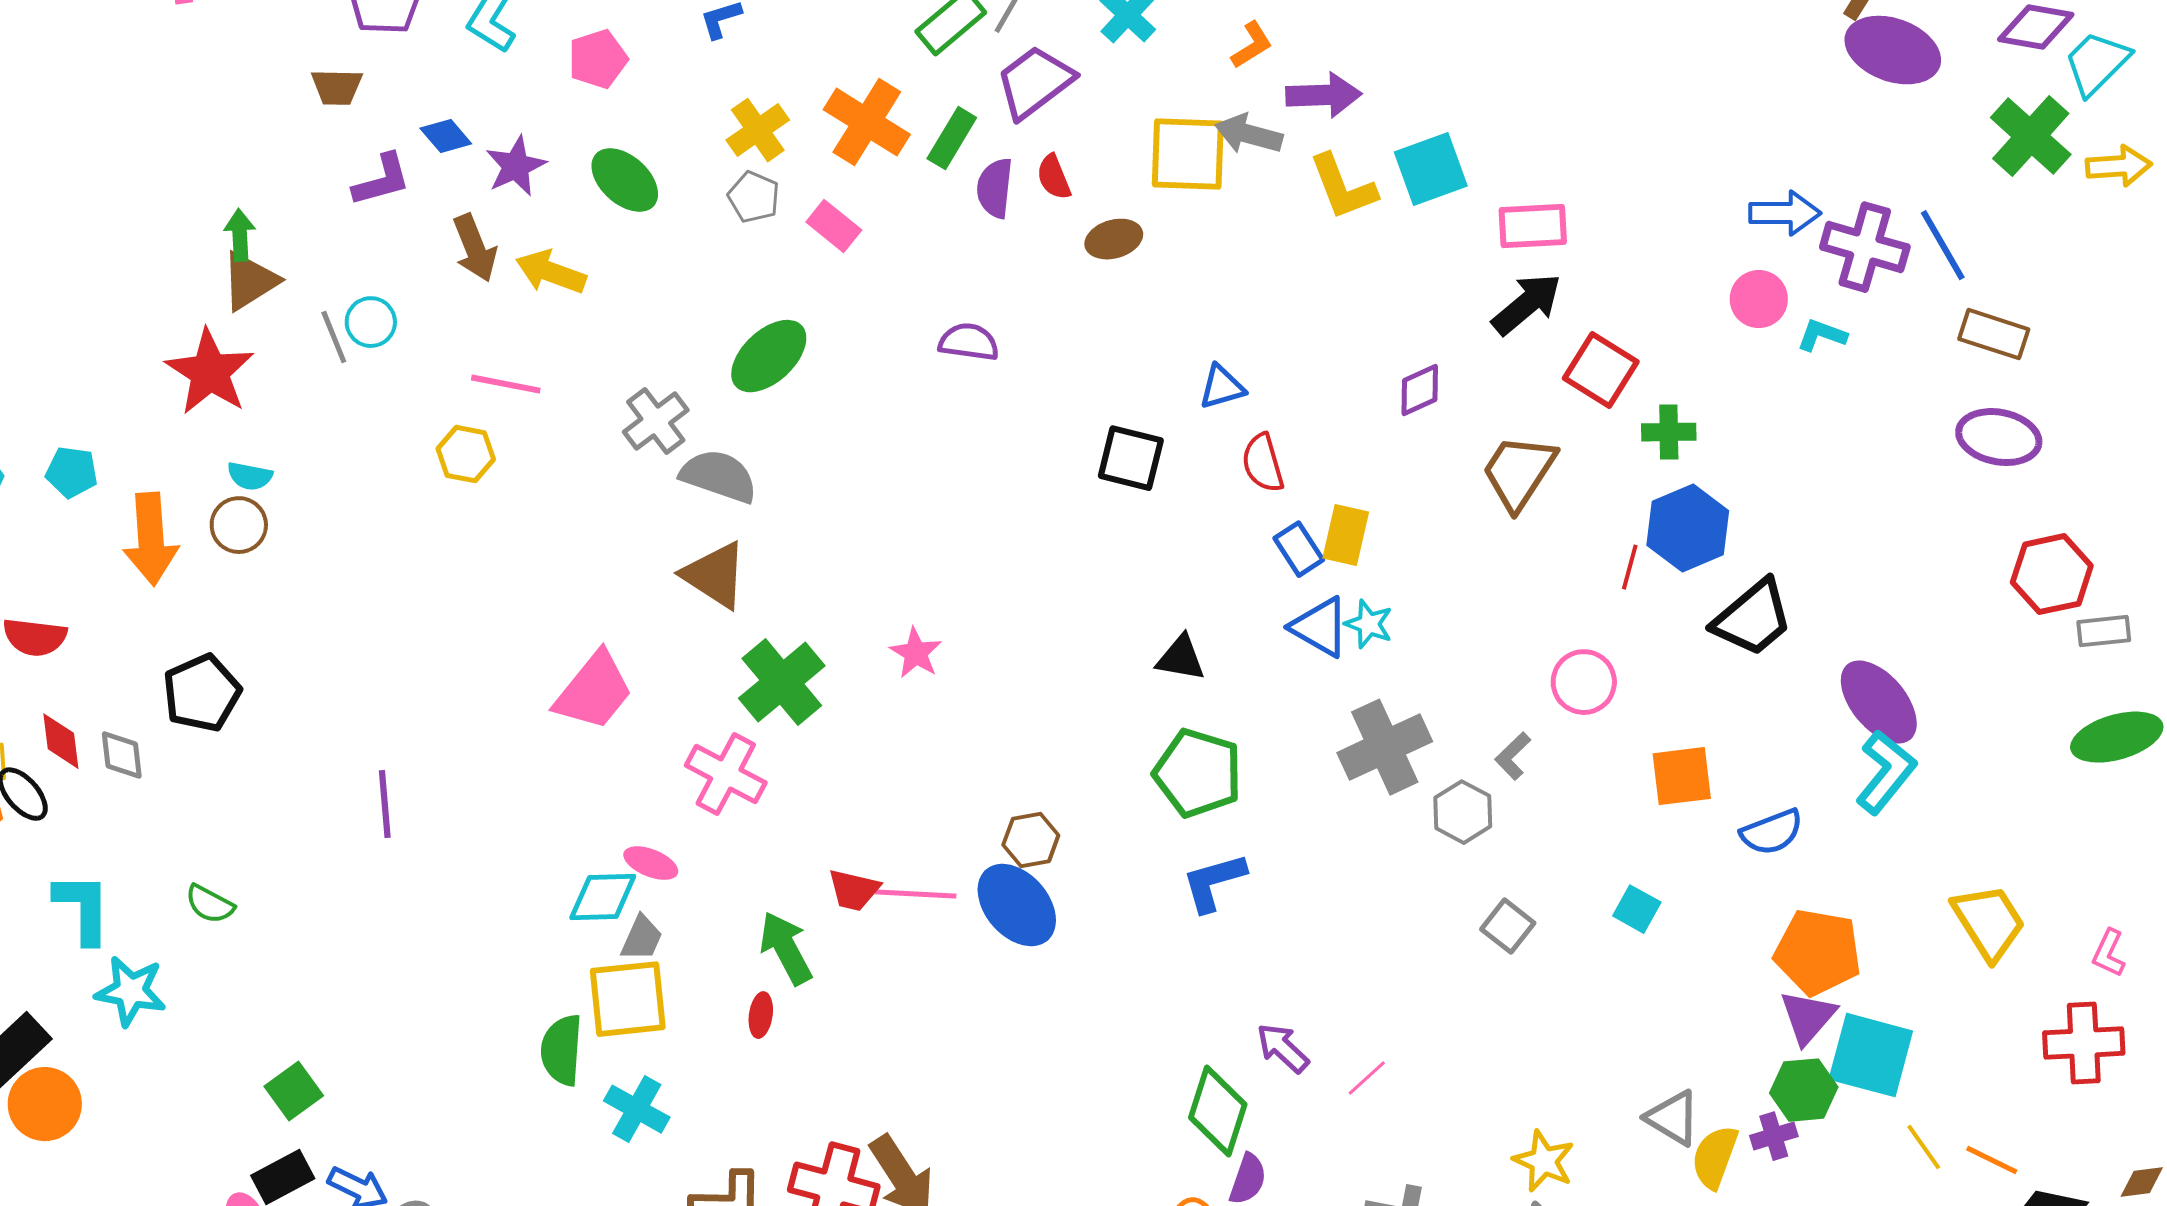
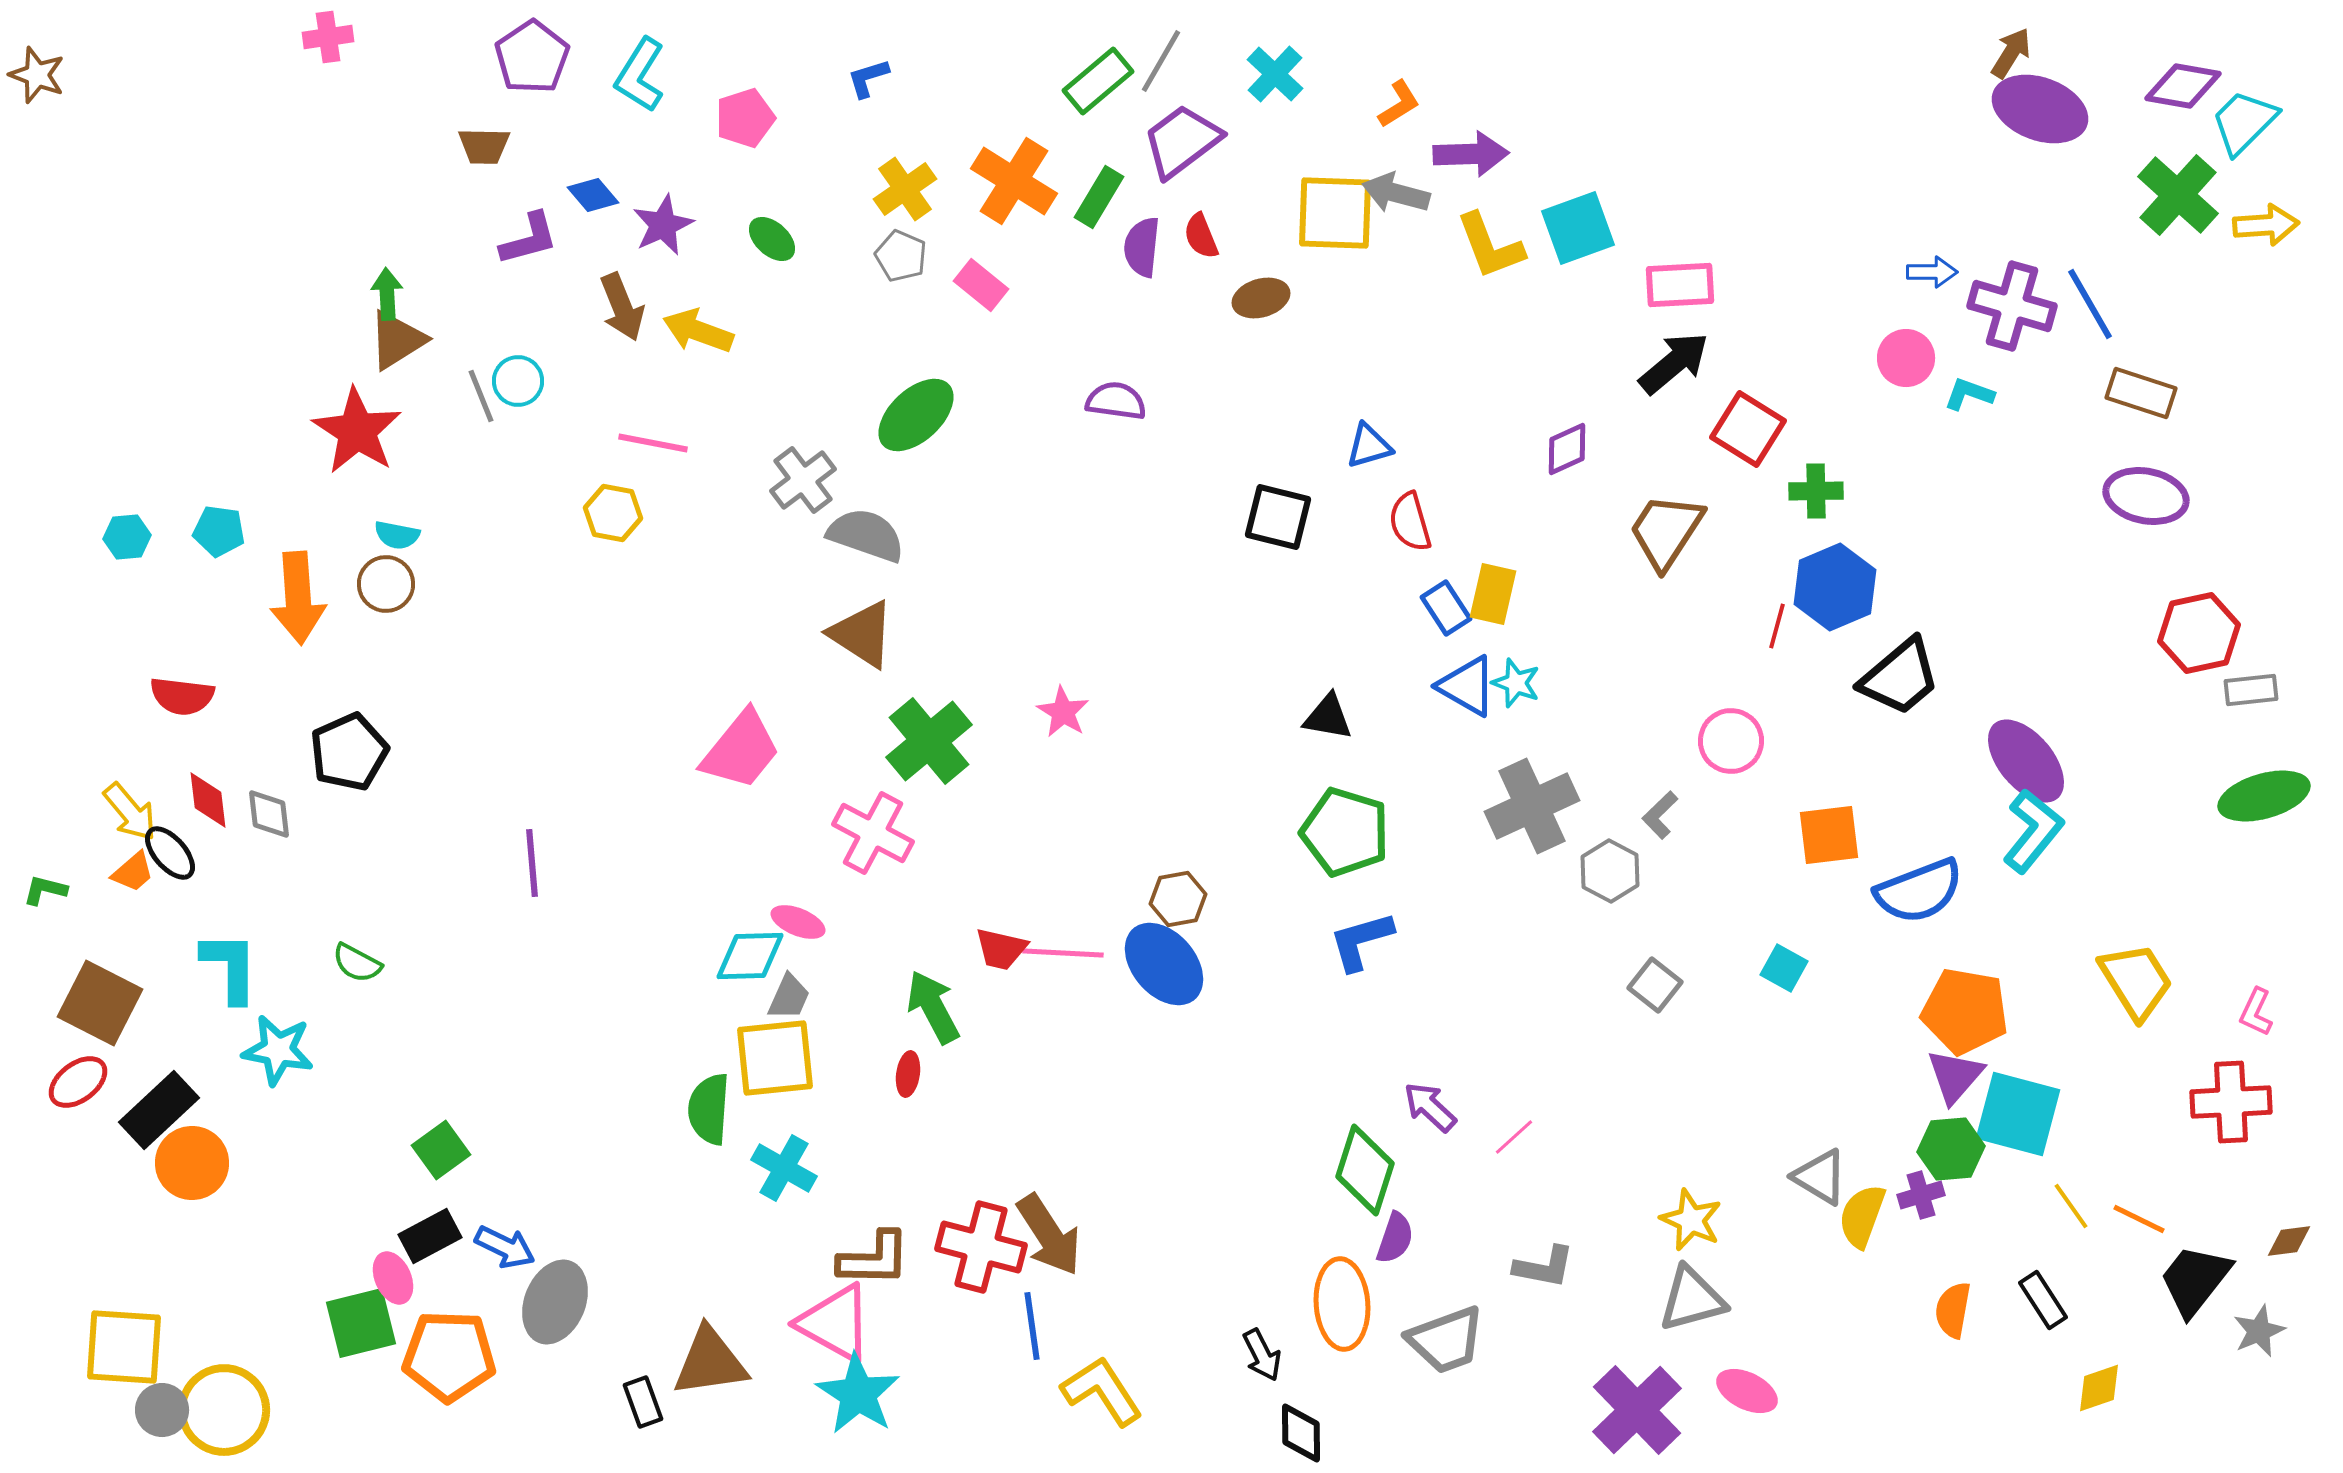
green ellipse: (625, 180) -> (772, 239), size x0.7
blue arrow: (1785, 213) -> (1932, 272), size x0.7
blue semicircle: (1772, 832) -> (1919, 891), size x1.4

